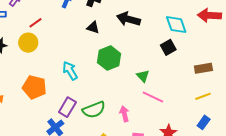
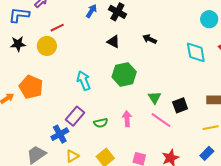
black arrow: (128, 19) -> (150, 39), size x0.6
black square: (168, 47) -> (180, 105), moved
orange pentagon: (34, 87) -> (31, 87), moved
green semicircle: (94, 110) -> (101, 123), size x0.6
pink arrow: (124, 114) -> (127, 119), moved

